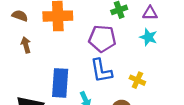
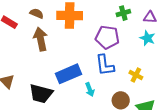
brown arrow: (26, 45) -> (41, 39), size x1.6
blue rectangle: (60, 83) -> (69, 74), turned 60

